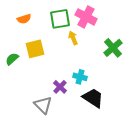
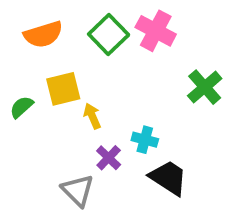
orange semicircle: (24, 19) -> (43, 34), size x1.5
green square: (60, 19) -> (109, 34), turned -35
yellow arrow: (73, 38) -> (92, 116), moved

